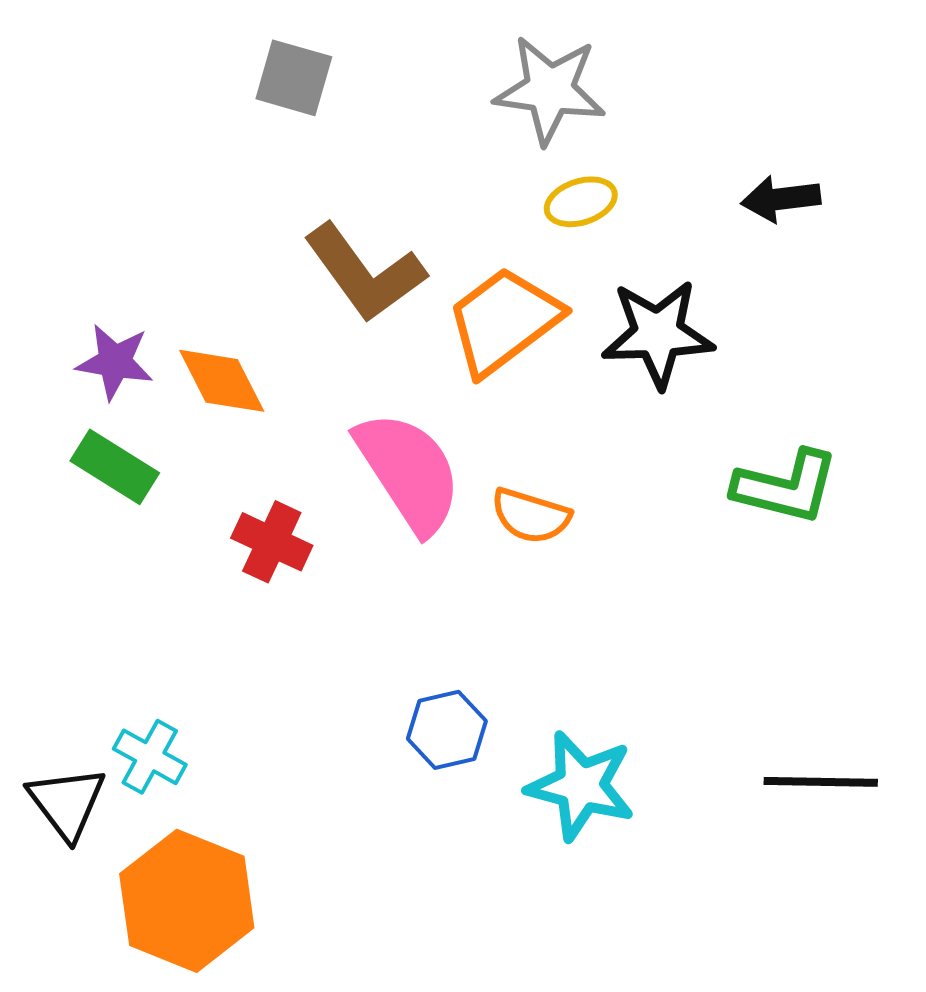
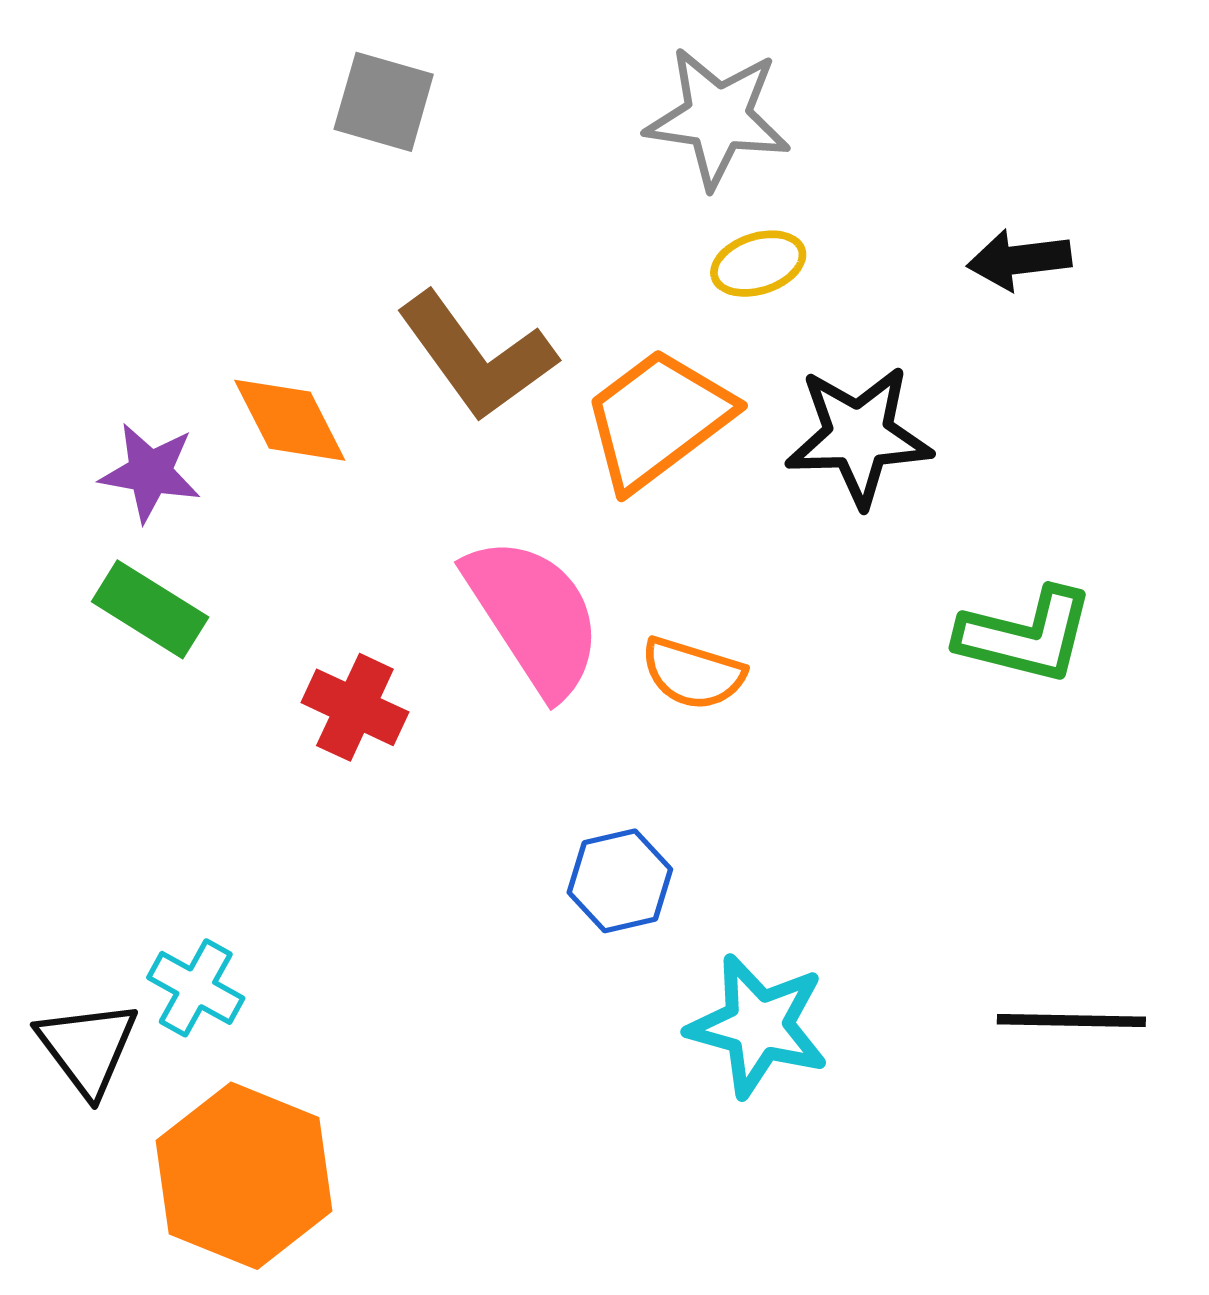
orange diamond: (222, 381) -> (290, 420), moved
blue hexagon: (447, 730) -> (620, 881), moved

